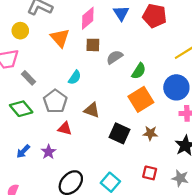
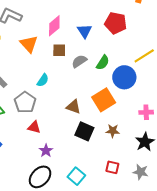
blue triangle: (121, 13) -> (85, 31), moved
green semicircle: (139, 71) -> (103, 63), moved
blue circle: (176, 87) -> (124, 77), moved
brown triangle: (92, 110) -> (73, 107), moved
purple star: (49, 152) -> (46, 151), moved

